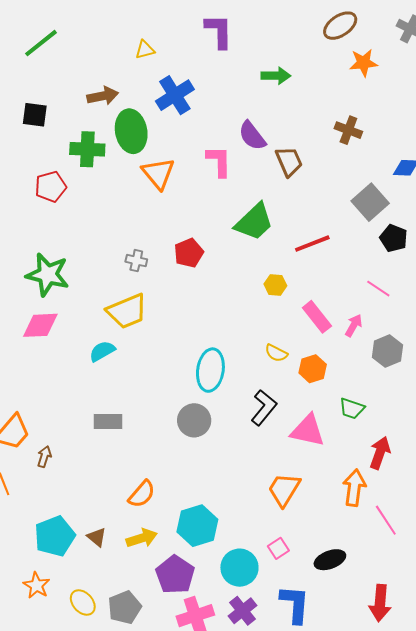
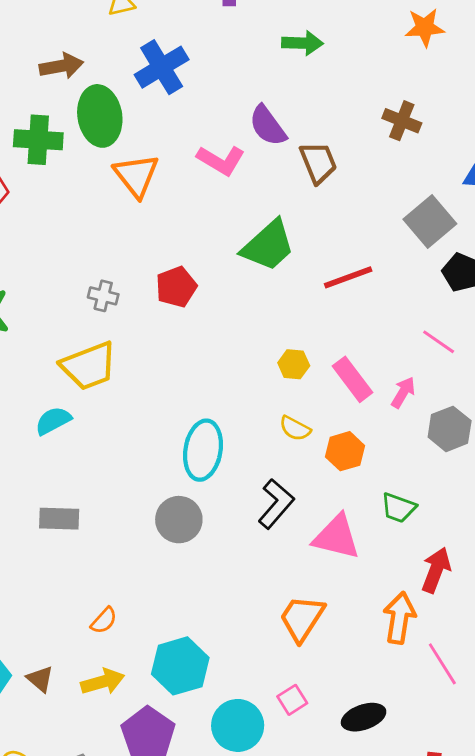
pink L-shape: (219, 161) -> (221, 160), turned 120
yellow hexagon: (275, 285) -> (294, 364), moved
orange semicircle: (142, 494) -> (104, 620), size x0.7

